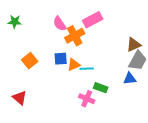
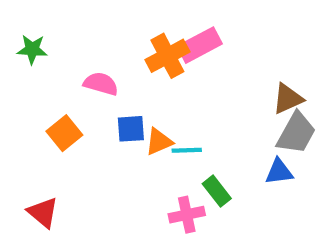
pink semicircle: (60, 24) -> (101, 84), moved, turned 140
orange cross: (75, 36) -> (167, 56), moved
green rectangle: (101, 88) -> (217, 191), turned 32
pink cross: (87, 99) -> (187, 215), turned -35

